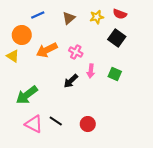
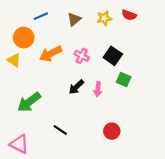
black square: (117, 38) -> (113, 56), moved
pink arrow: (91, 71) -> (98, 89), moved
pink triangle: (34, 124) -> (19, 144), moved
red circle: (88, 124) -> (112, 131), moved

